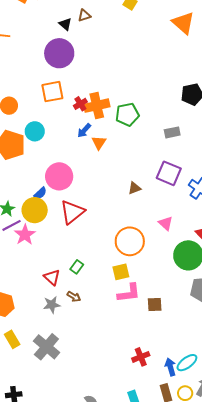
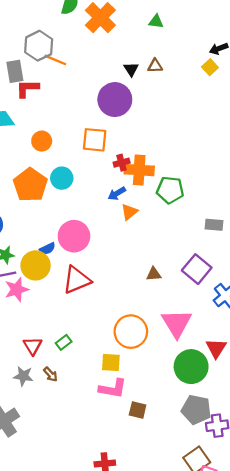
pink triangle: (166, 223) -> (177, 323), size x1.8

